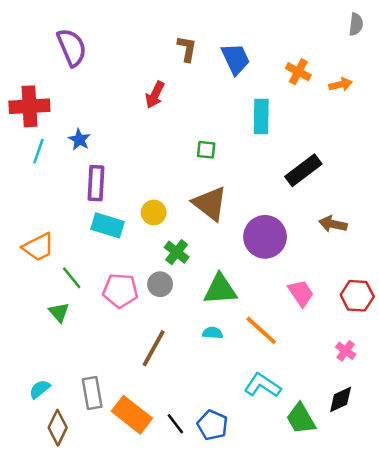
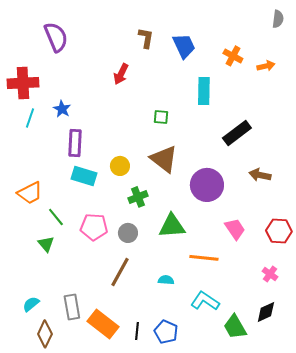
green cross: (177, 252) -> (138, 197), turned 30
gray circle: (160, 284) -> (128, 233), moved
orange line: (261, 330) -> (204, 258), turned -36
cyan semicircle: (213, 333) -> (166, 280), moved
black line: (175, 424) -> (137, 331), turned 42

